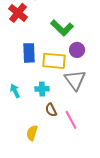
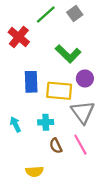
pink line: (71, 120) -> (80, 145), moved
yellow semicircle: (32, 133) -> (34, 172), turned -112

